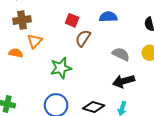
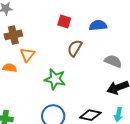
red square: (72, 20) -> (64, 22), moved
green star: (61, 68) -> (55, 79), turned 30

